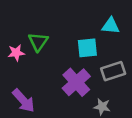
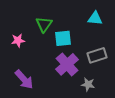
green triangle: (38, 42) -> (44, 24), moved
cyan square: (87, 48) -> (63, 38), moved

